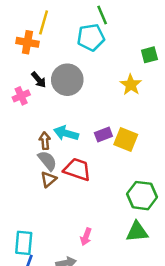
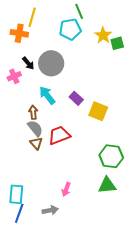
yellow star: (131, 85) -> (103, 35), moved
cyan arrow: (66, 133) -> (47, 95), moved, turned 36
purple rectangle: (103, 135) -> (76, 98), moved, turned 64
red trapezoid: (77, 169) -> (59, 135), turned -40
brown triangle: (49, 179) -> (36, 143), turned -32

